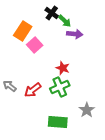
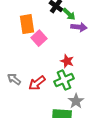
orange rectangle: (23, 31) -> (27, 24), turned -42
gray star: (87, 110) -> (76, 101), moved

